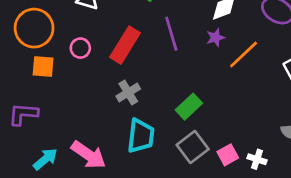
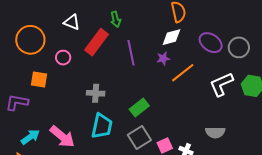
red rectangle: (125, 45) -> (97, 42), moved
orange square: (43, 67) -> (39, 80), moved
gray cross: (128, 92) -> (96, 93), turned 30

